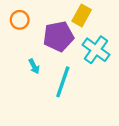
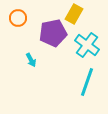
cyan line: (63, 82) -> (87, 82), moved

